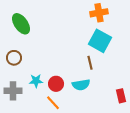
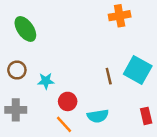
cyan square: (100, 41) -> (138, 70), moved
cyan star: (36, 81) -> (46, 81), moved
cyan semicircle: (81, 85) -> (98, 116), moved

